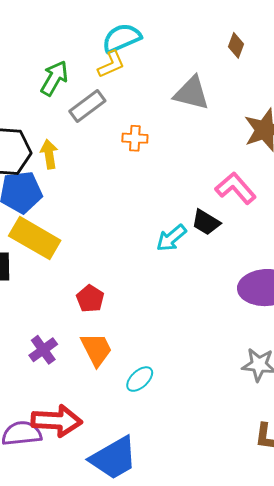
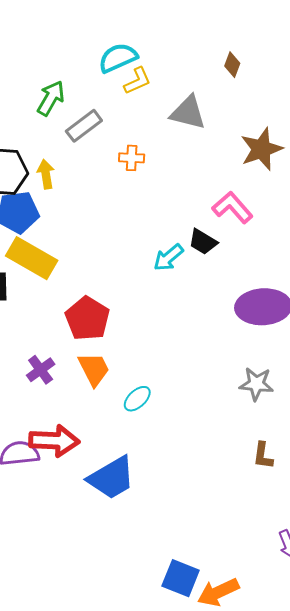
yellow L-shape: (111, 64) -> (137, 81), moved
red pentagon: (90, 299) -> (87, 319), size x1.6

